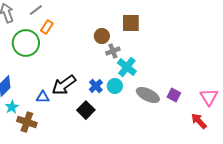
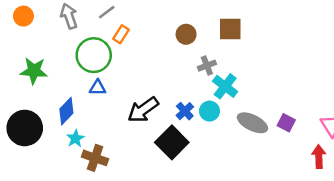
brown circle: (102, 36) -> (186, 34), moved
blue triangle: (43, 97) -> (98, 88), moved
black square: (86, 110) -> (172, 142), size x1.4
red arrow: (199, 121) -> (319, 157), turned 42

